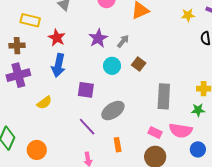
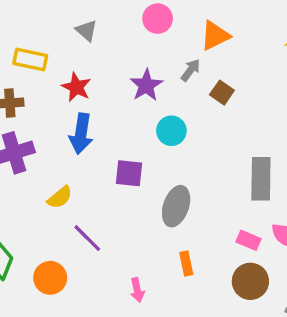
gray arrow: (123, 41) -> (191, 70), moved
brown square: (139, 64) -> (222, 93), moved
gray ellipse: (113, 111) -> (176, 206), turned -35
purple line: (87, 127) -> (87, 238), moved

